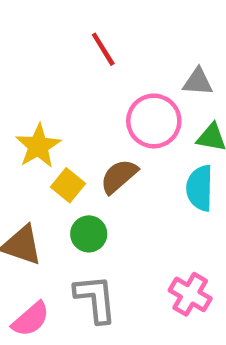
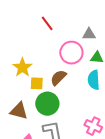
yellow square: (68, 185) -> (37, 83), turned -32
green circle: (89, 234) -> (47, 104), size x1.5

